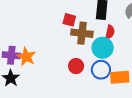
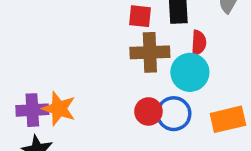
red square: (69, 20) -> (140, 16), moved
blue circle: (101, 70) -> (174, 114), moved

